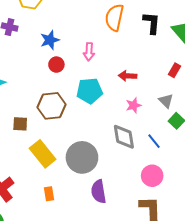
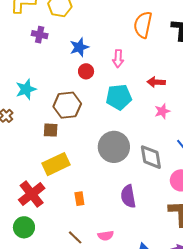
brown hexagon: (51, 106) -> (67, 105), moved
gray diamond: (124, 137) -> (151, 157), moved
yellow rectangle: (43, 154) -> (56, 164), moved, turned -76
gray circle: (82, 157) -> (114, 147), moved

